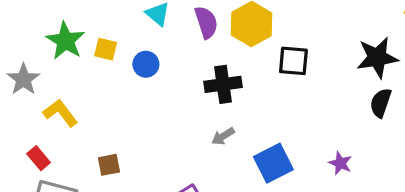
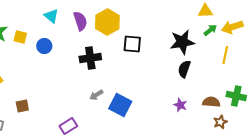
gray arrow: (223, 136) -> (96, 95), moved
blue square: (273, 163) -> (120, 105), turned -35
purple star: (340, 163) -> (180, 105), moved

